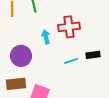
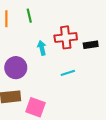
black rectangle: (93, 55) -> (91, 45), moved

